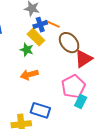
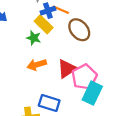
red triangle: (84, 59) -> (67, 69), moved
cyan rectangle: (81, 102) -> (92, 93), size x1.5

